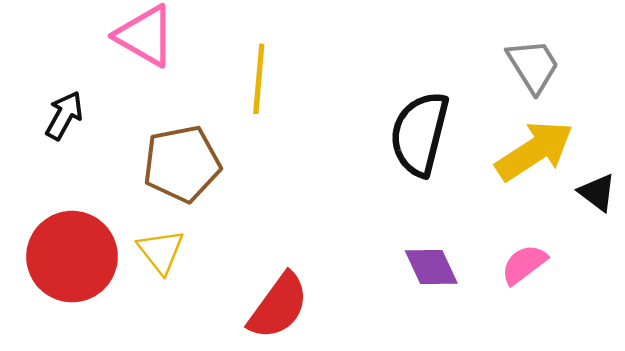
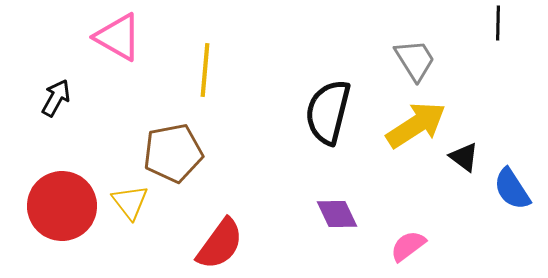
brown pentagon: (182, 164) -> (173, 153), moved
pink semicircle: (524, 264) -> (408, 246), moved

